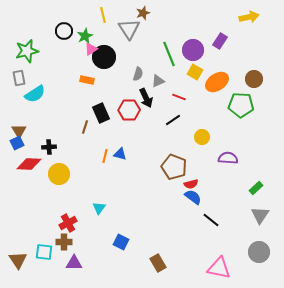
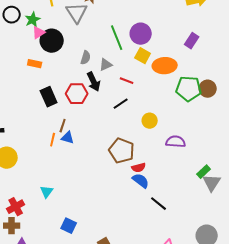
purple rectangle: (220, 41) -> (192, 41), moved
brown circle: (254, 79) -> (208, 89), moved
orange ellipse: (217, 82) -> (165, 66), turned 30
brown line: (85, 127) -> (63, 126), moved
gray triangle: (260, 215) -> (212, 183), moved

